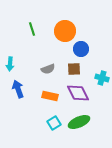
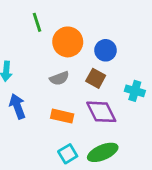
orange circle: (65, 31) -> (68, 42), moved
brown square: (74, 69) -> (96, 78), turned 32

